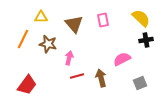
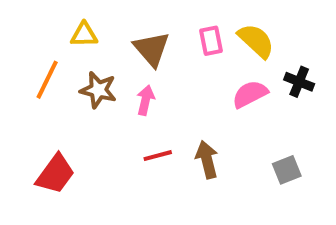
yellow semicircle: (141, 18) -> (256, 41), moved
black cross: (146, 40) -> (299, 82), turned 32
pink arrow: (69, 58) -> (145, 100), moved
pink semicircle: (122, 59) -> (250, 94), moved

